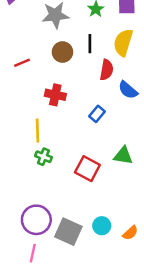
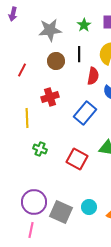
red line: (22, 63) -> (22, 70), turned -40
red cross: (55, 95) -> (50, 97), turned -30
blue rectangle: (97, 114) -> (85, 113), size x1.6
yellow line: (37, 131) -> (27, 118), moved

